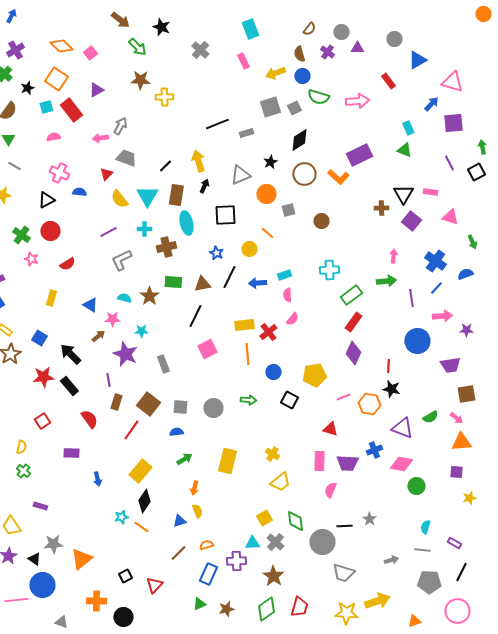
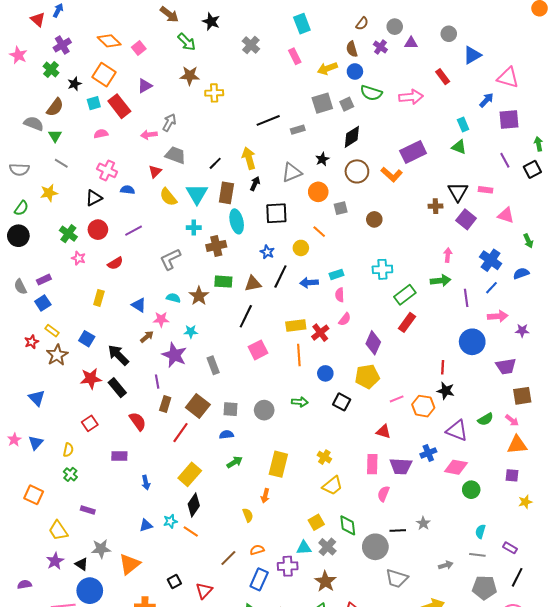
purple line: (108, 232) -> (134, 231), moved
purple diamond: (353, 353) -> (373, 343), moved
orange arrow: (194, 488) -> (265, 496), moved
blue triangle: (179, 521) -> (146, 525), moved

